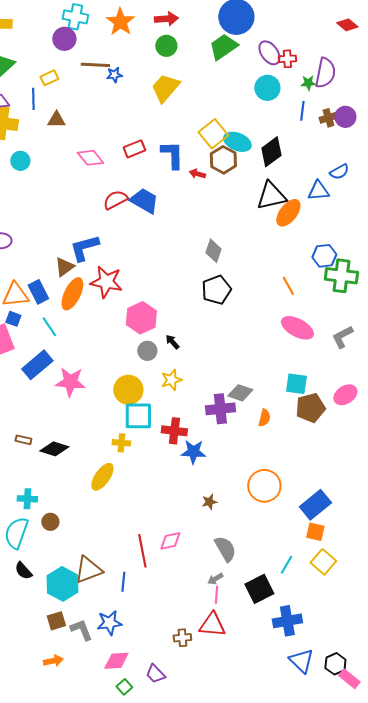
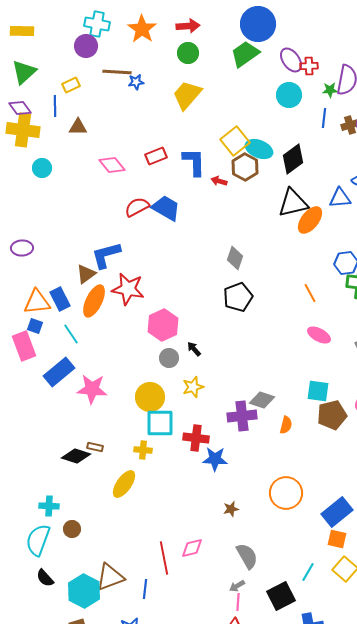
pink ellipse: (297, 328) -> (319, 335), size x0.7
brown rectangle: (23, 440) -> (95, 447), moved

